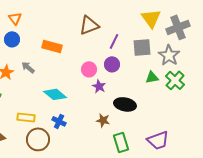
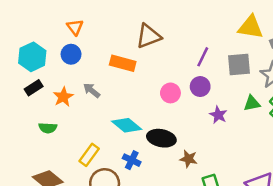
yellow triangle: (151, 18) -> (251, 27), turned -45
brown triangle: (89, 25) -> (148, 36), moved
purple star: (99, 86) -> (218, 115), moved
black ellipse: (125, 104) -> (161, 138), moved
yellow rectangle: (26, 117) -> (89, 155), turned -60

